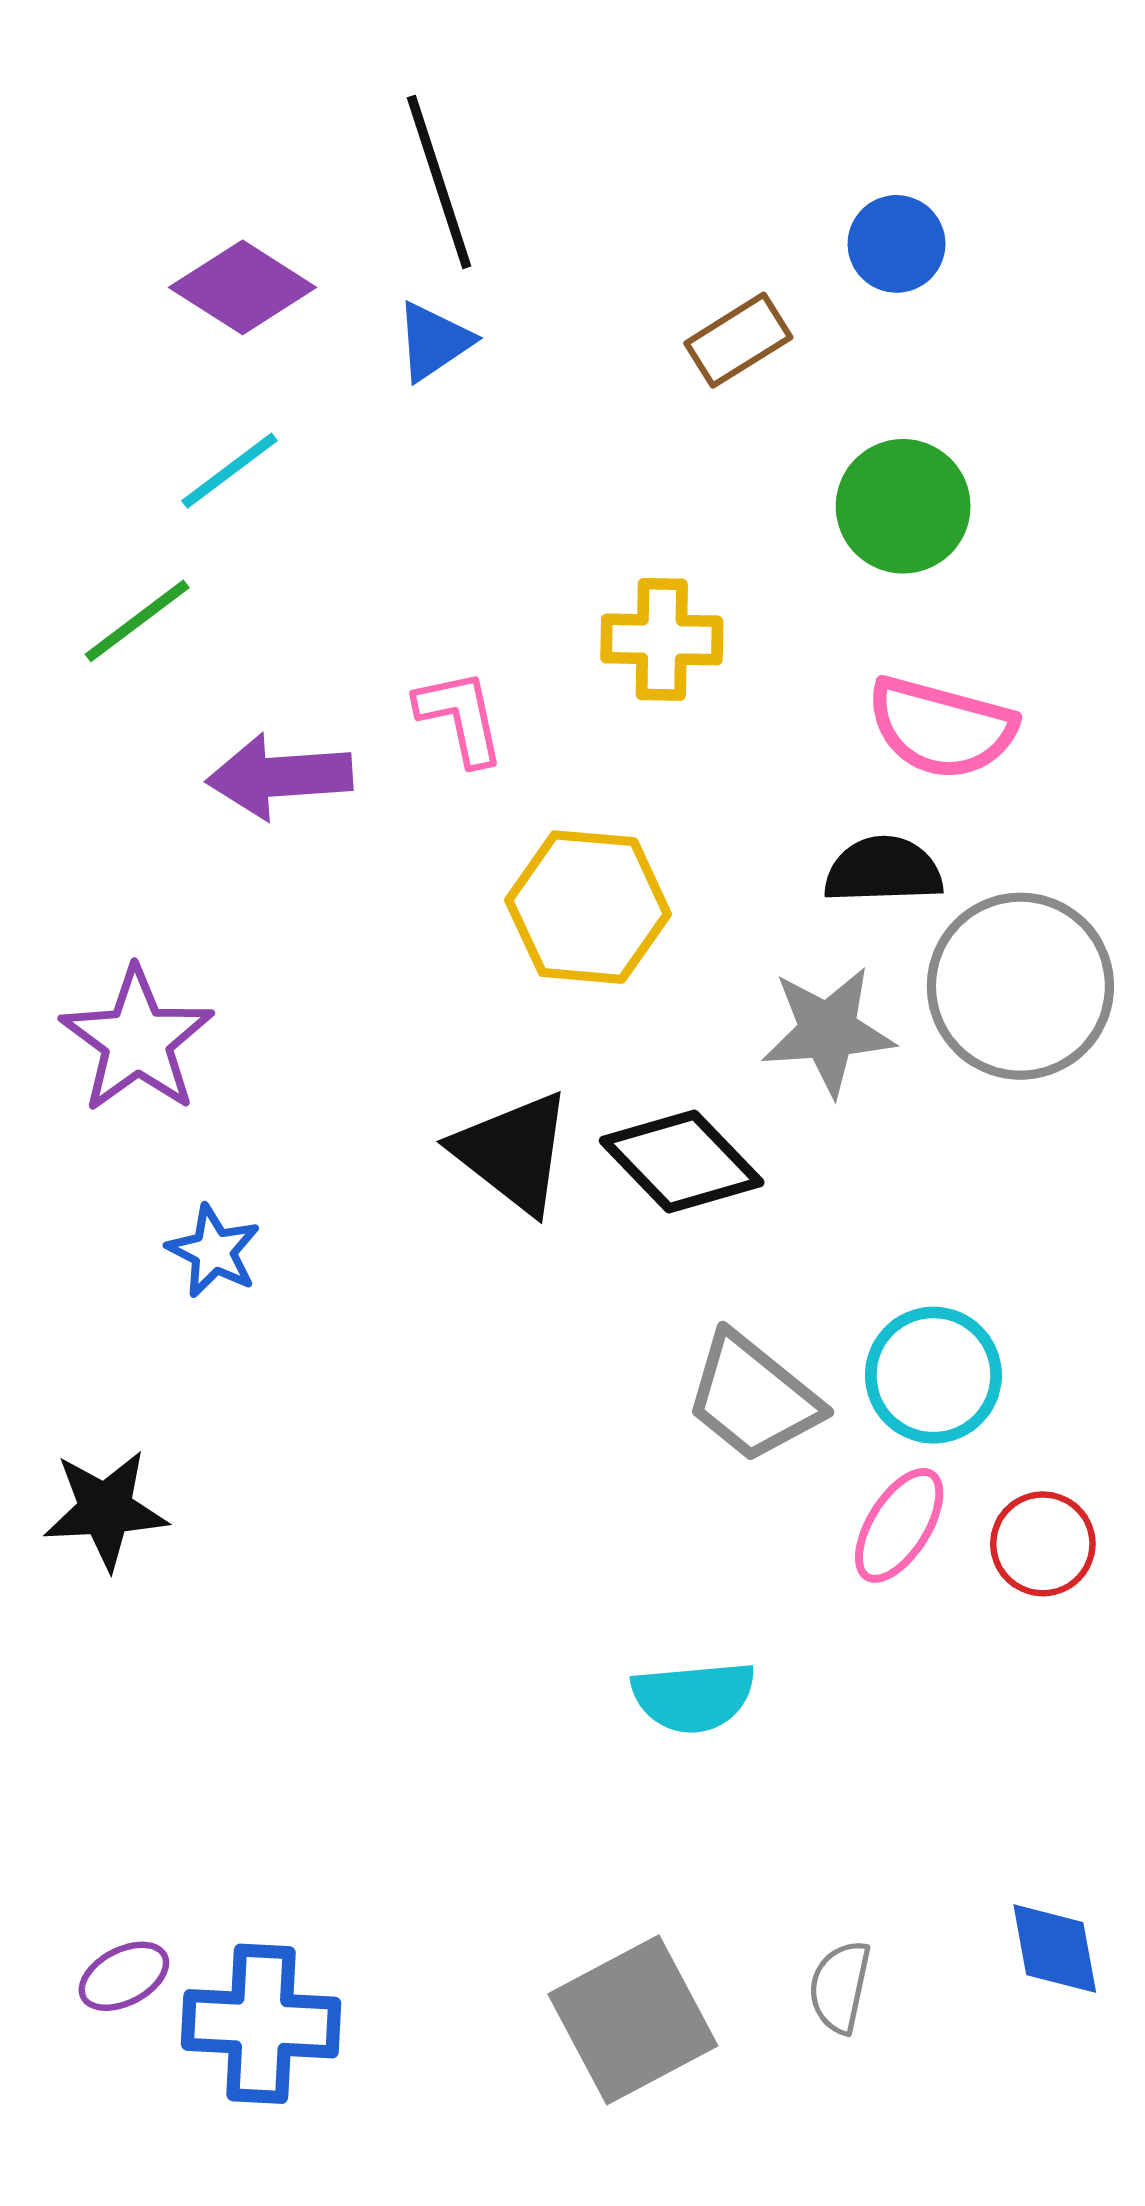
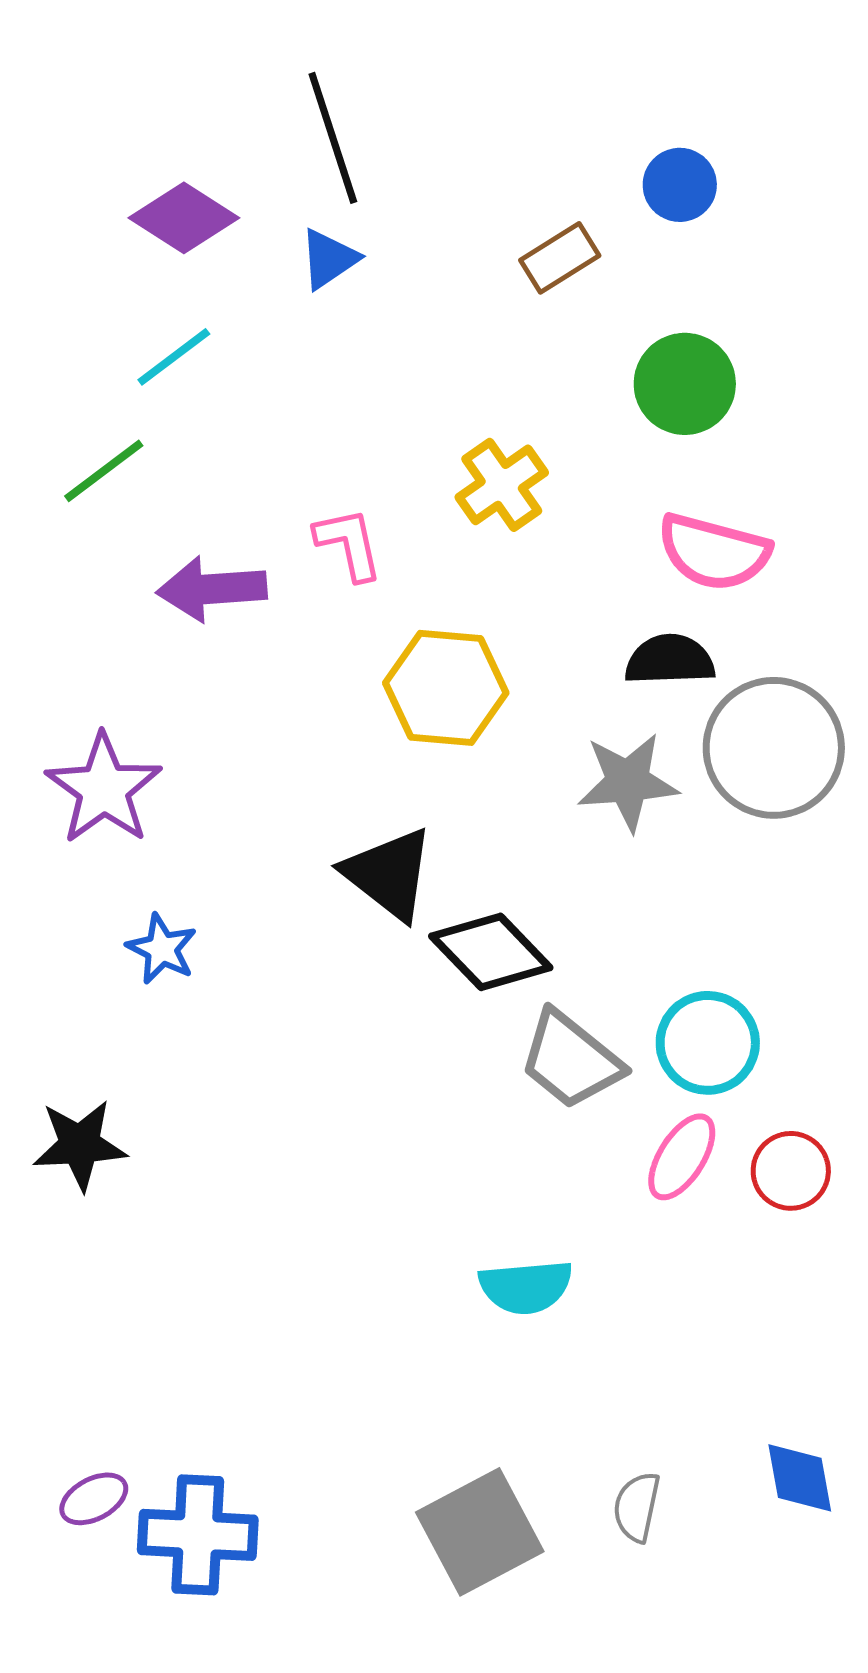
yellow cross: (662, 639) -> (502, 485), turned -36
black diamond: (682, 1162) -> (491, 952), moved

